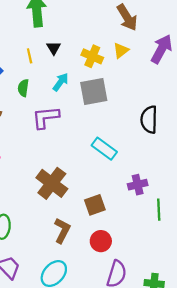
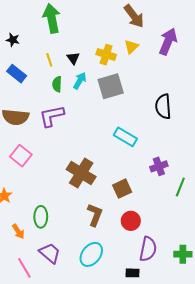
black triangle: (54, 48) -> (73, 58), moved
green semicircle: (23, 88) -> (57, 84), moved
purple L-shape: (46, 117) -> (52, 116), moved
green line: (159, 210) -> (180, 187), turned 30

